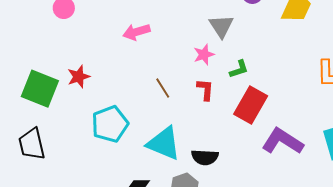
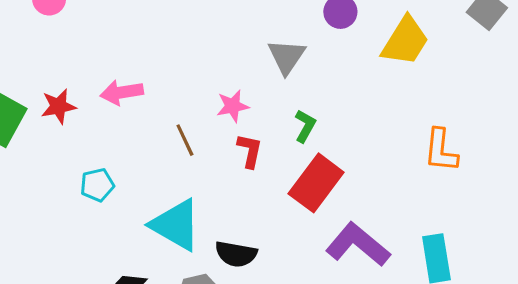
pink arrow: (136, 32) -> (122, 92), moved
pink star: (204, 55) -> (233, 106), moved
green L-shape: (239, 69) -> (305, 126), turned -50
cyan pentagon: (110, 124) -> (97, 185), size x0.6

